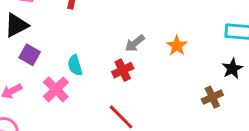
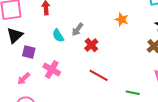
gray arrow: (135, 43) -> (78, 29), moved
cyan semicircle: (75, 65) -> (58, 36), moved

